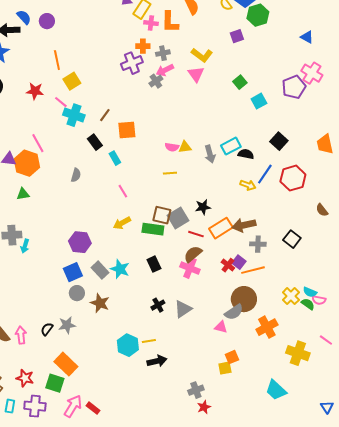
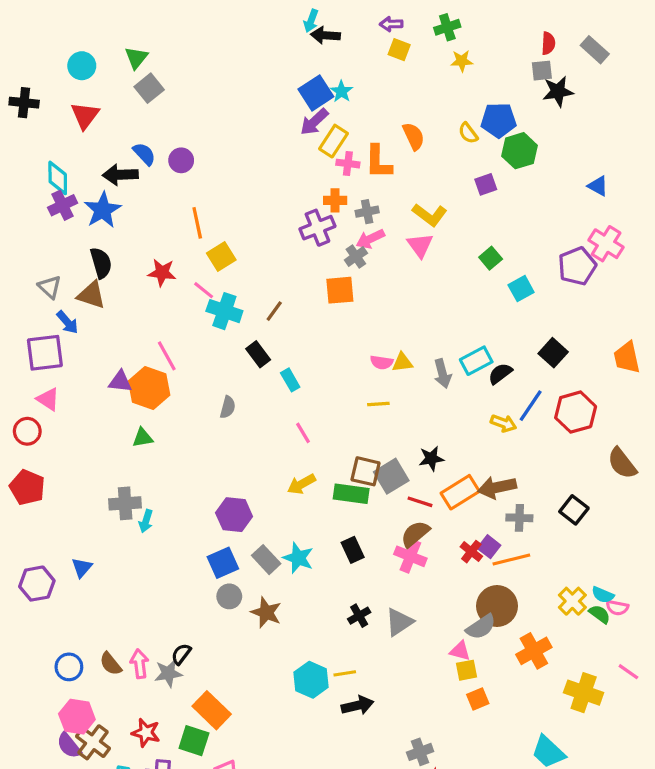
orange square: (127, 130) -> (340, 290), moved
black semicircle: (246, 154) -> (500, 374), turned -49
brown semicircle: (322, 210) -> (622, 463), size x1.5
gray star: (67, 325) -> (168, 673), moved
yellow square: (225, 368) -> (467, 670), moved

